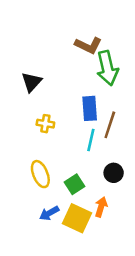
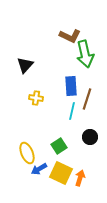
yellow ellipse: (40, 174) -> (27, 153), moved
orange arrow: (101, 207) -> (80, 178), moved

